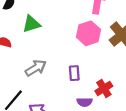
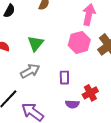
green triangle: (31, 24) -> (36, 43), moved, turned -36

